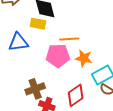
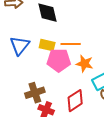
yellow rectangle: (38, 24) -> (47, 45), moved
blue triangle: (18, 42) -> (20, 45), turned -45

